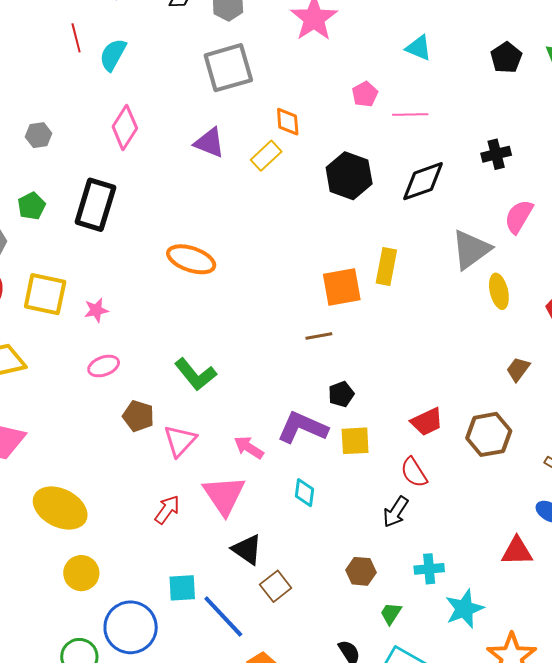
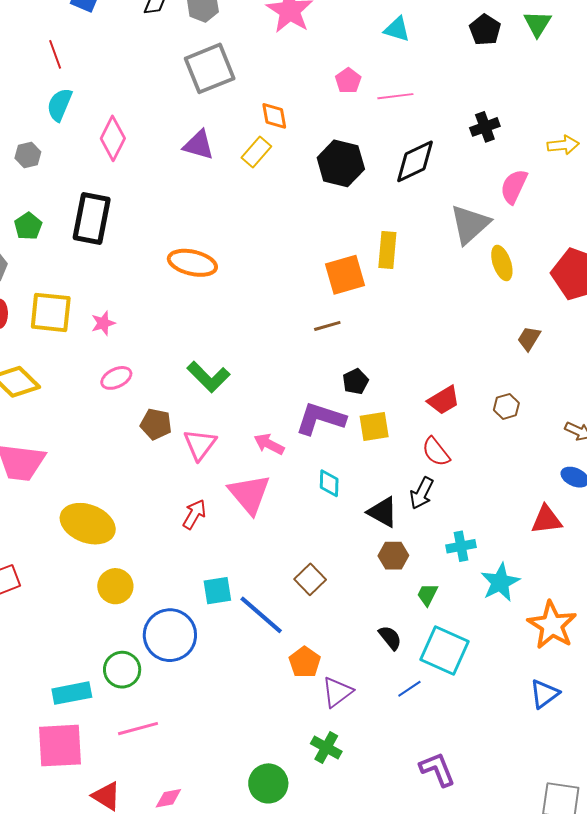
cyan semicircle: (113, 55) -> (60, 105), moved
brown hexagon: (489, 434) -> (506, 406), size x0.6
black triangle: (247, 549) -> (383, 512), moved

